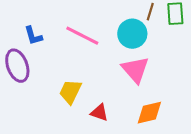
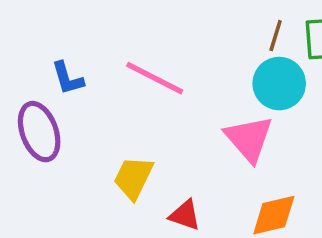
cyan circle: (132, 34) -> (279, 84), moved

